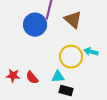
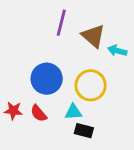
blue circle: (35, 25) -> (47, 79), moved
cyan arrow: (91, 52) -> (117, 51), moved

